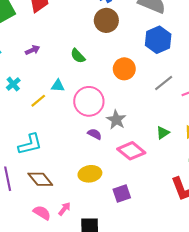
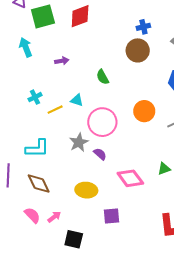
orange circle: (124, 69) -> (144, 111), moved
cyan cross: (13, 84) -> (35, 97), moved
gray star: (116, 120) -> (79, 142), moved

